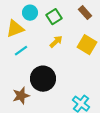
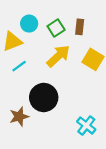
brown rectangle: (85, 13) -> (80, 27), moved, turned 48
yellow arrow: (56, 42) -> (58, 56), size x1.6

